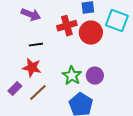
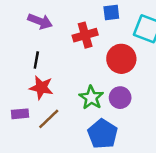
red circle: (91, 33) -> (121, 59), moved
black line: (36, 45) -> (36, 60), moved, turned -72
purple rectangle: (15, 89) -> (20, 114), turned 40

